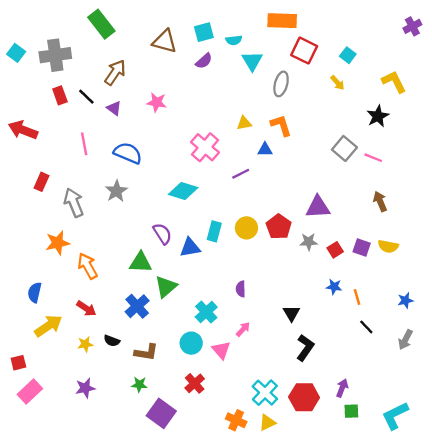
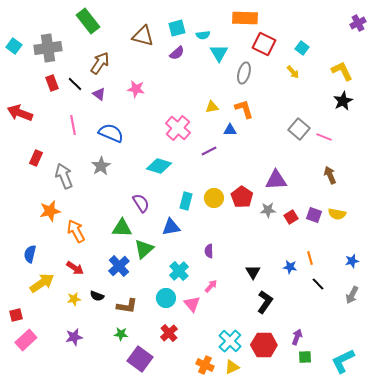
black star: (378, 116) -> (343, 101), moved
blue triangle: (190, 247) -> (171, 227), moved
blue star: (334, 287) -> (290, 267), moved

